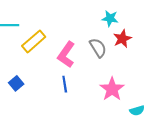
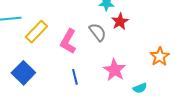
blue square: (16, 83) -> (23, 73), size x1.6
blue line: (65, 84) -> (75, 77), moved

